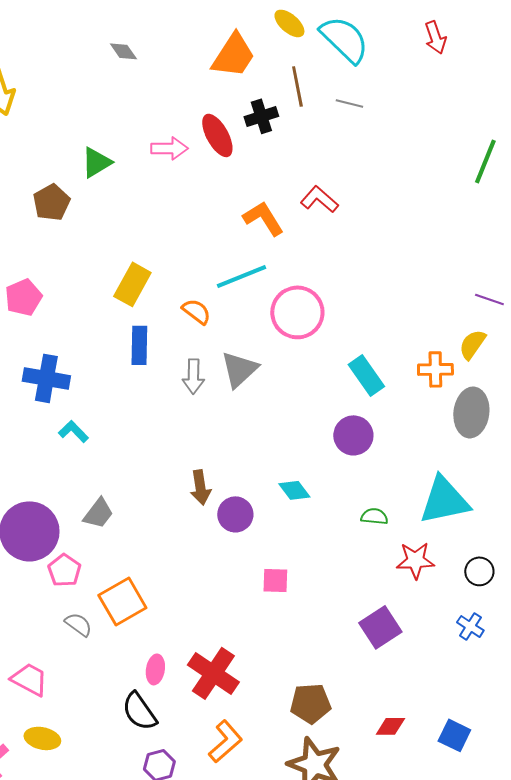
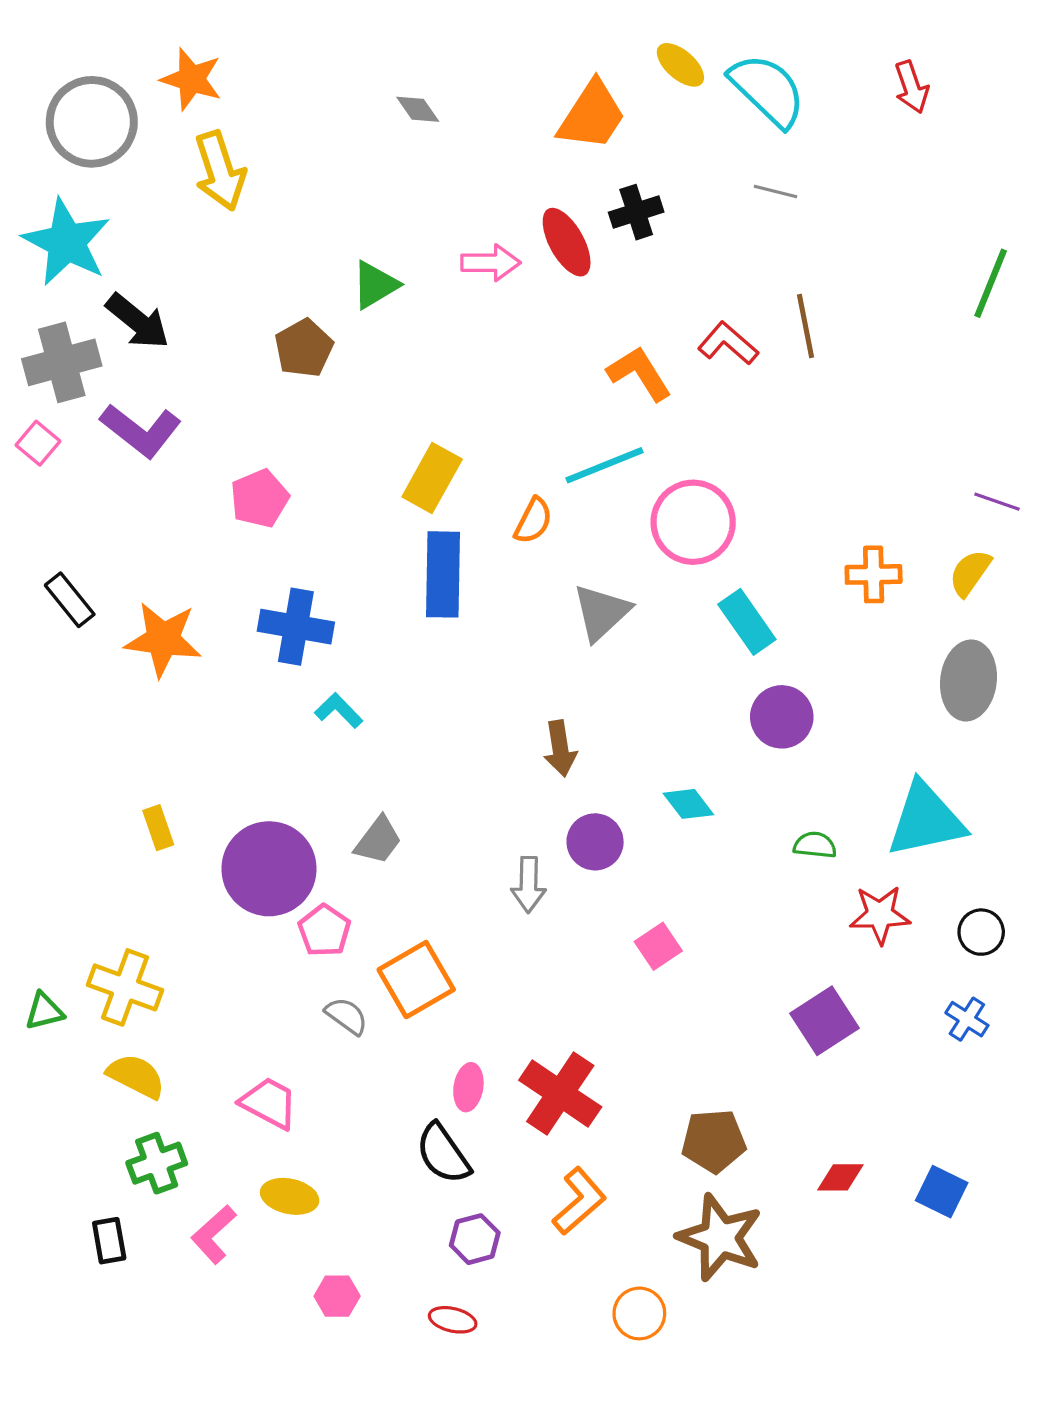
brown line: (297, 86) -> (805, 326), moved
orange semicircle: (196, 311) -> (533, 521), turned 80
blue rectangle: (139, 345) -> (443, 574), size x1.4
orange cross: (435, 369) -> (874, 574), moved
cyan rectangle: (366, 375) -> (747, 622), moved
gray arrow: (193, 376) -> (529, 885), moved
brown arrow: (200, 487) -> (560, 749), moved
pink square: (275, 580) -> (658, 946), turned -36

